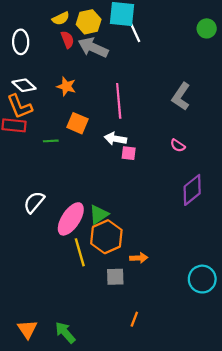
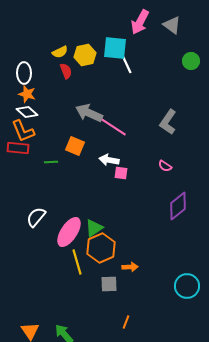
gray arrow: (93, 47) -> (89, 113), moved
orange star: (66, 86) -> (27, 94), moved
pink line: (119, 101) -> (112, 126), turned -52

